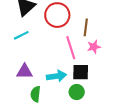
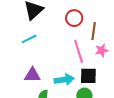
red circle: (57, 15) -> (74, 18), moved, size x0.7

